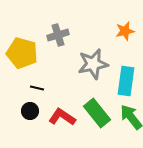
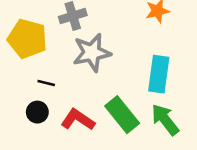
gray star: (93, 64) -> (92, 53), moved

